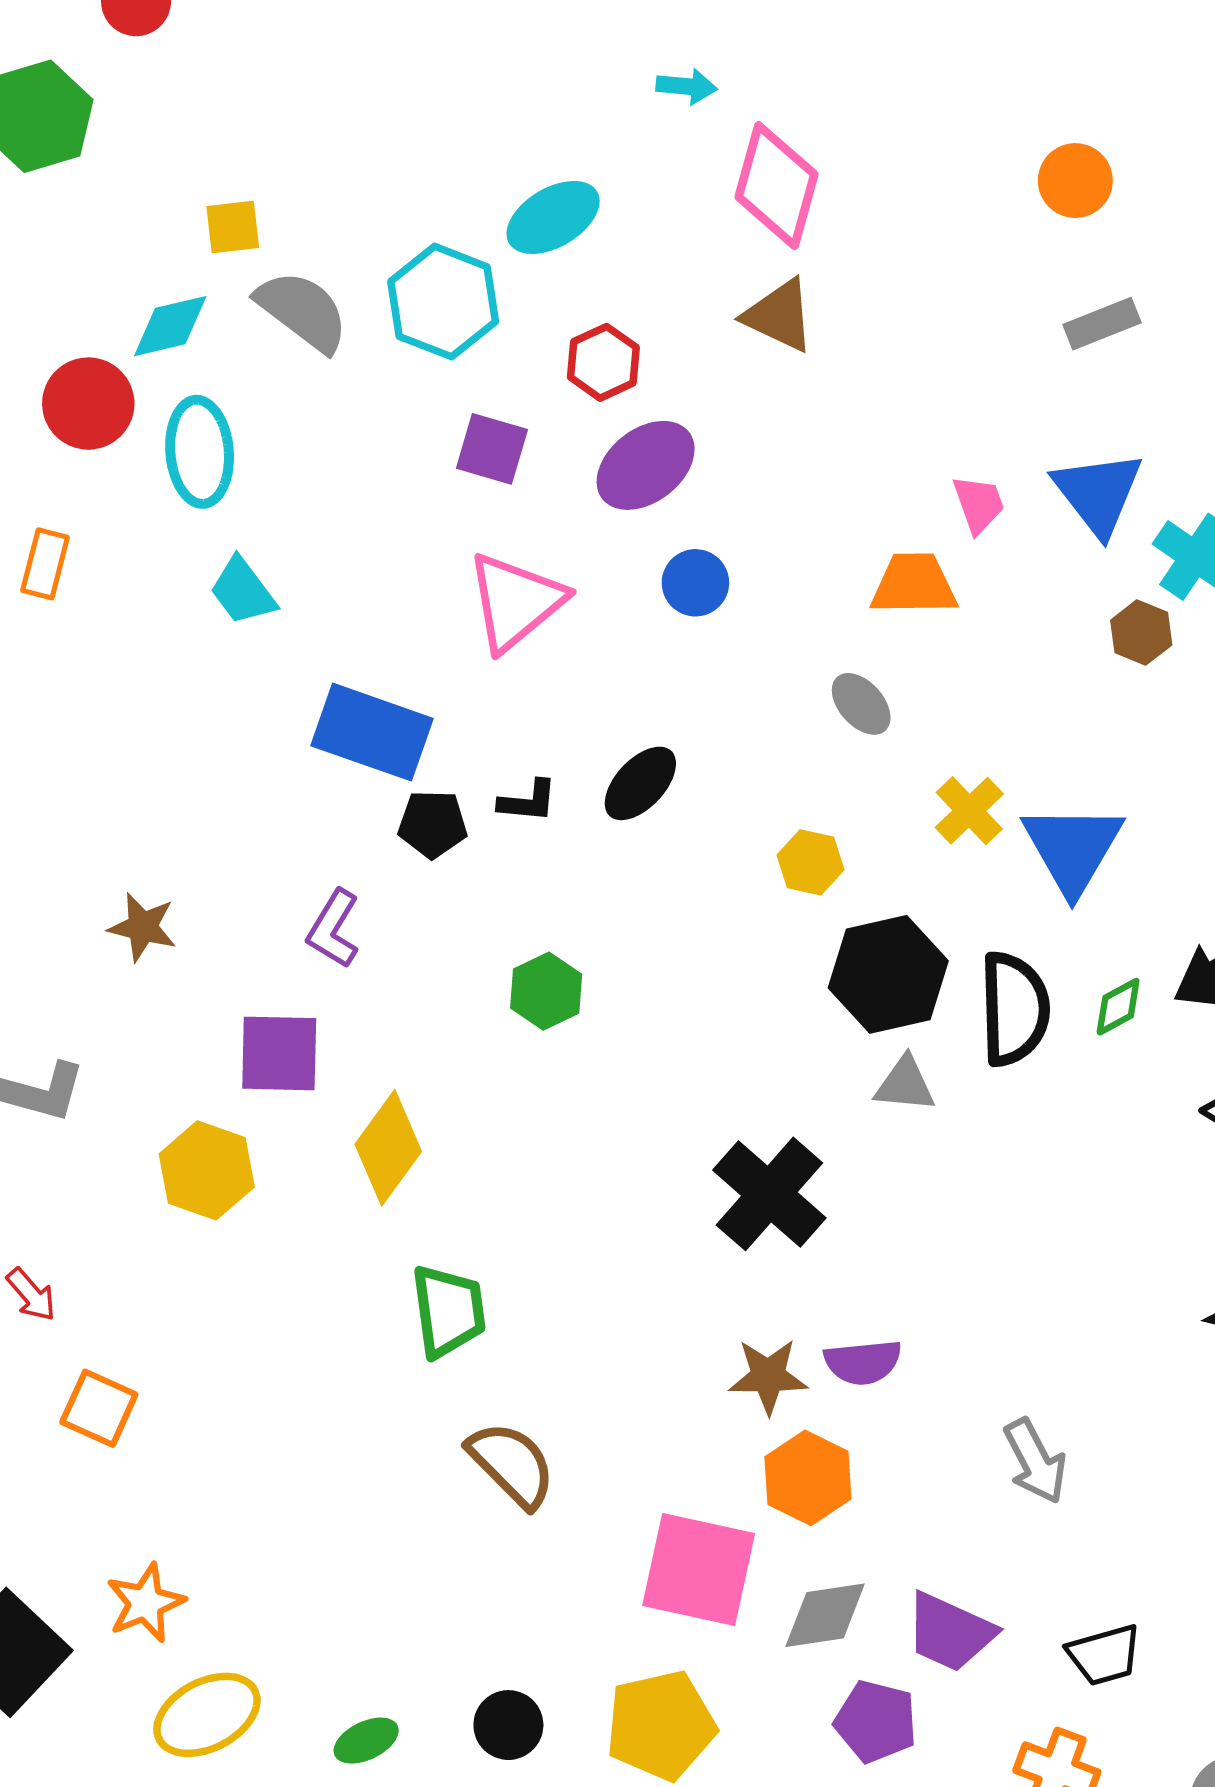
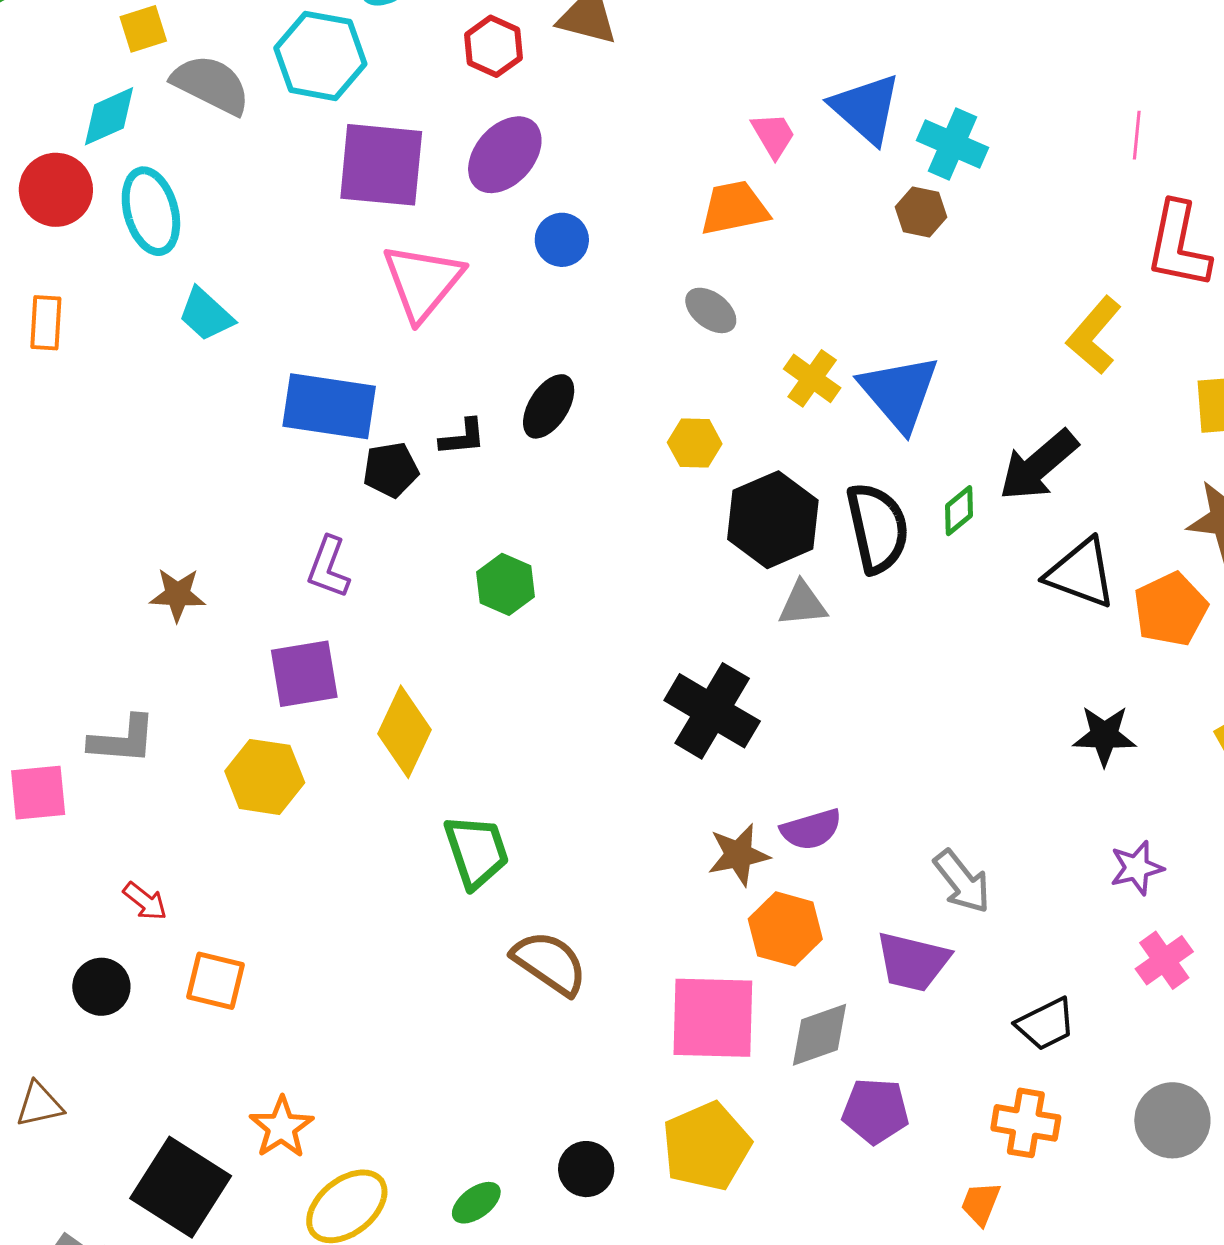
red hexagon: (603, 362) -> (493, 46), moved
purple square: (492, 449) -> (381, 165), size x1.6
purple trapezoid: (950, 1632) -> (913, 962), moved

